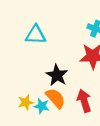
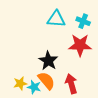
cyan triangle: (36, 35) -> (56, 19), moved

